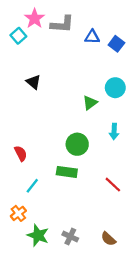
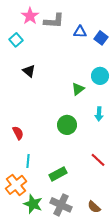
cyan square: (18, 36) -> (16, 40), moved
green rectangle: (67, 172) -> (58, 174), moved, turned -36
cyan line: (32, 186) -> (28, 161), turned -32
orange cross: (18, 213) -> (16, 185), size x1.5
gray cross: (70, 237) -> (61, 205), size x1.5

